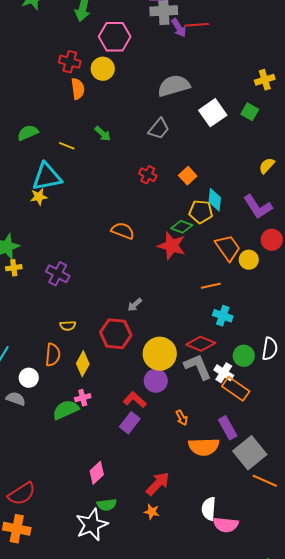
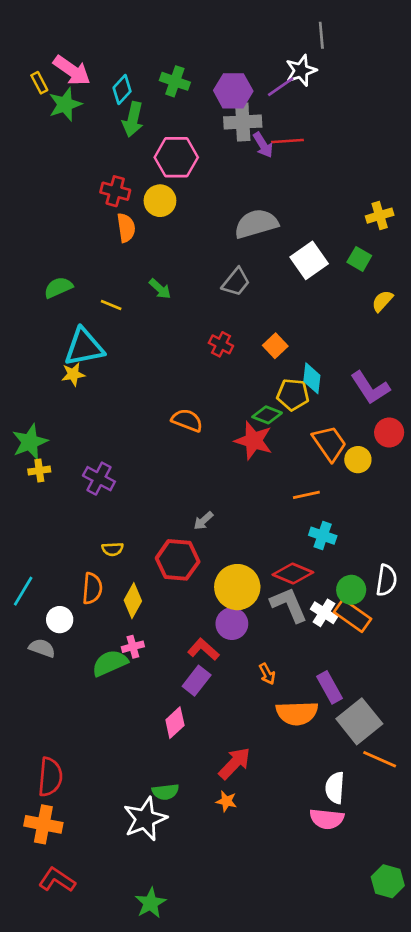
yellow semicircle: (267, 166) -> (382, 301), moved
orange rectangle: (236, 389) -> (353, 616), moved
pink diamond: (97, 473) -> (175, 723), moved
red semicircle: (22, 494) -> (50, 777), turned -52
white semicircle: (209, 509) -> (335, 788), moved

